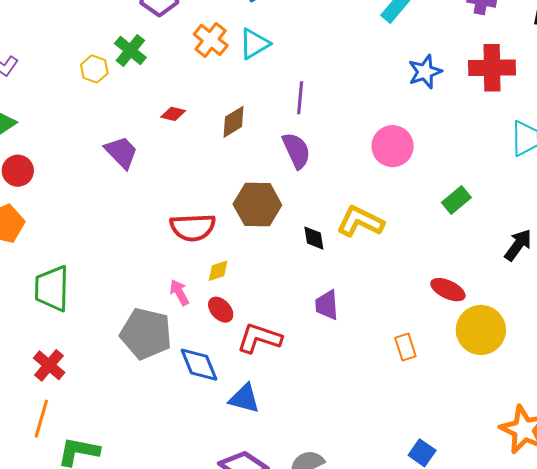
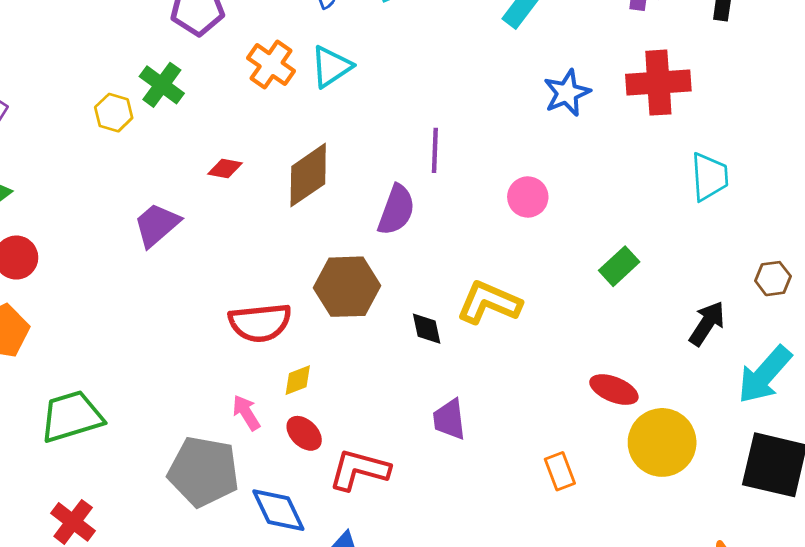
purple line: (300, 98) -> (435, 150), moved
brown diamond: (234, 122) -> (308, 175), size x1.4
pink circle: (393, 146) -> (528, 197), size x0.7
purple semicircle: (296, 151) -> (396, 210), turned 48
purple trapezoid: (121, 152) -> (157, 225), turned -84
green trapezoid: (52, 288) -> (72, 416), turned 75

